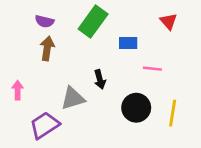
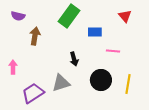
purple semicircle: (44, 21) -> (18, 16), moved
gray triangle: (73, 98) -> (61, 83), moved

